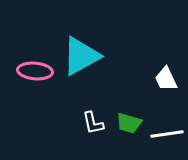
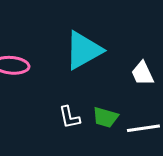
cyan triangle: (81, 56) -> (83, 50), moved

